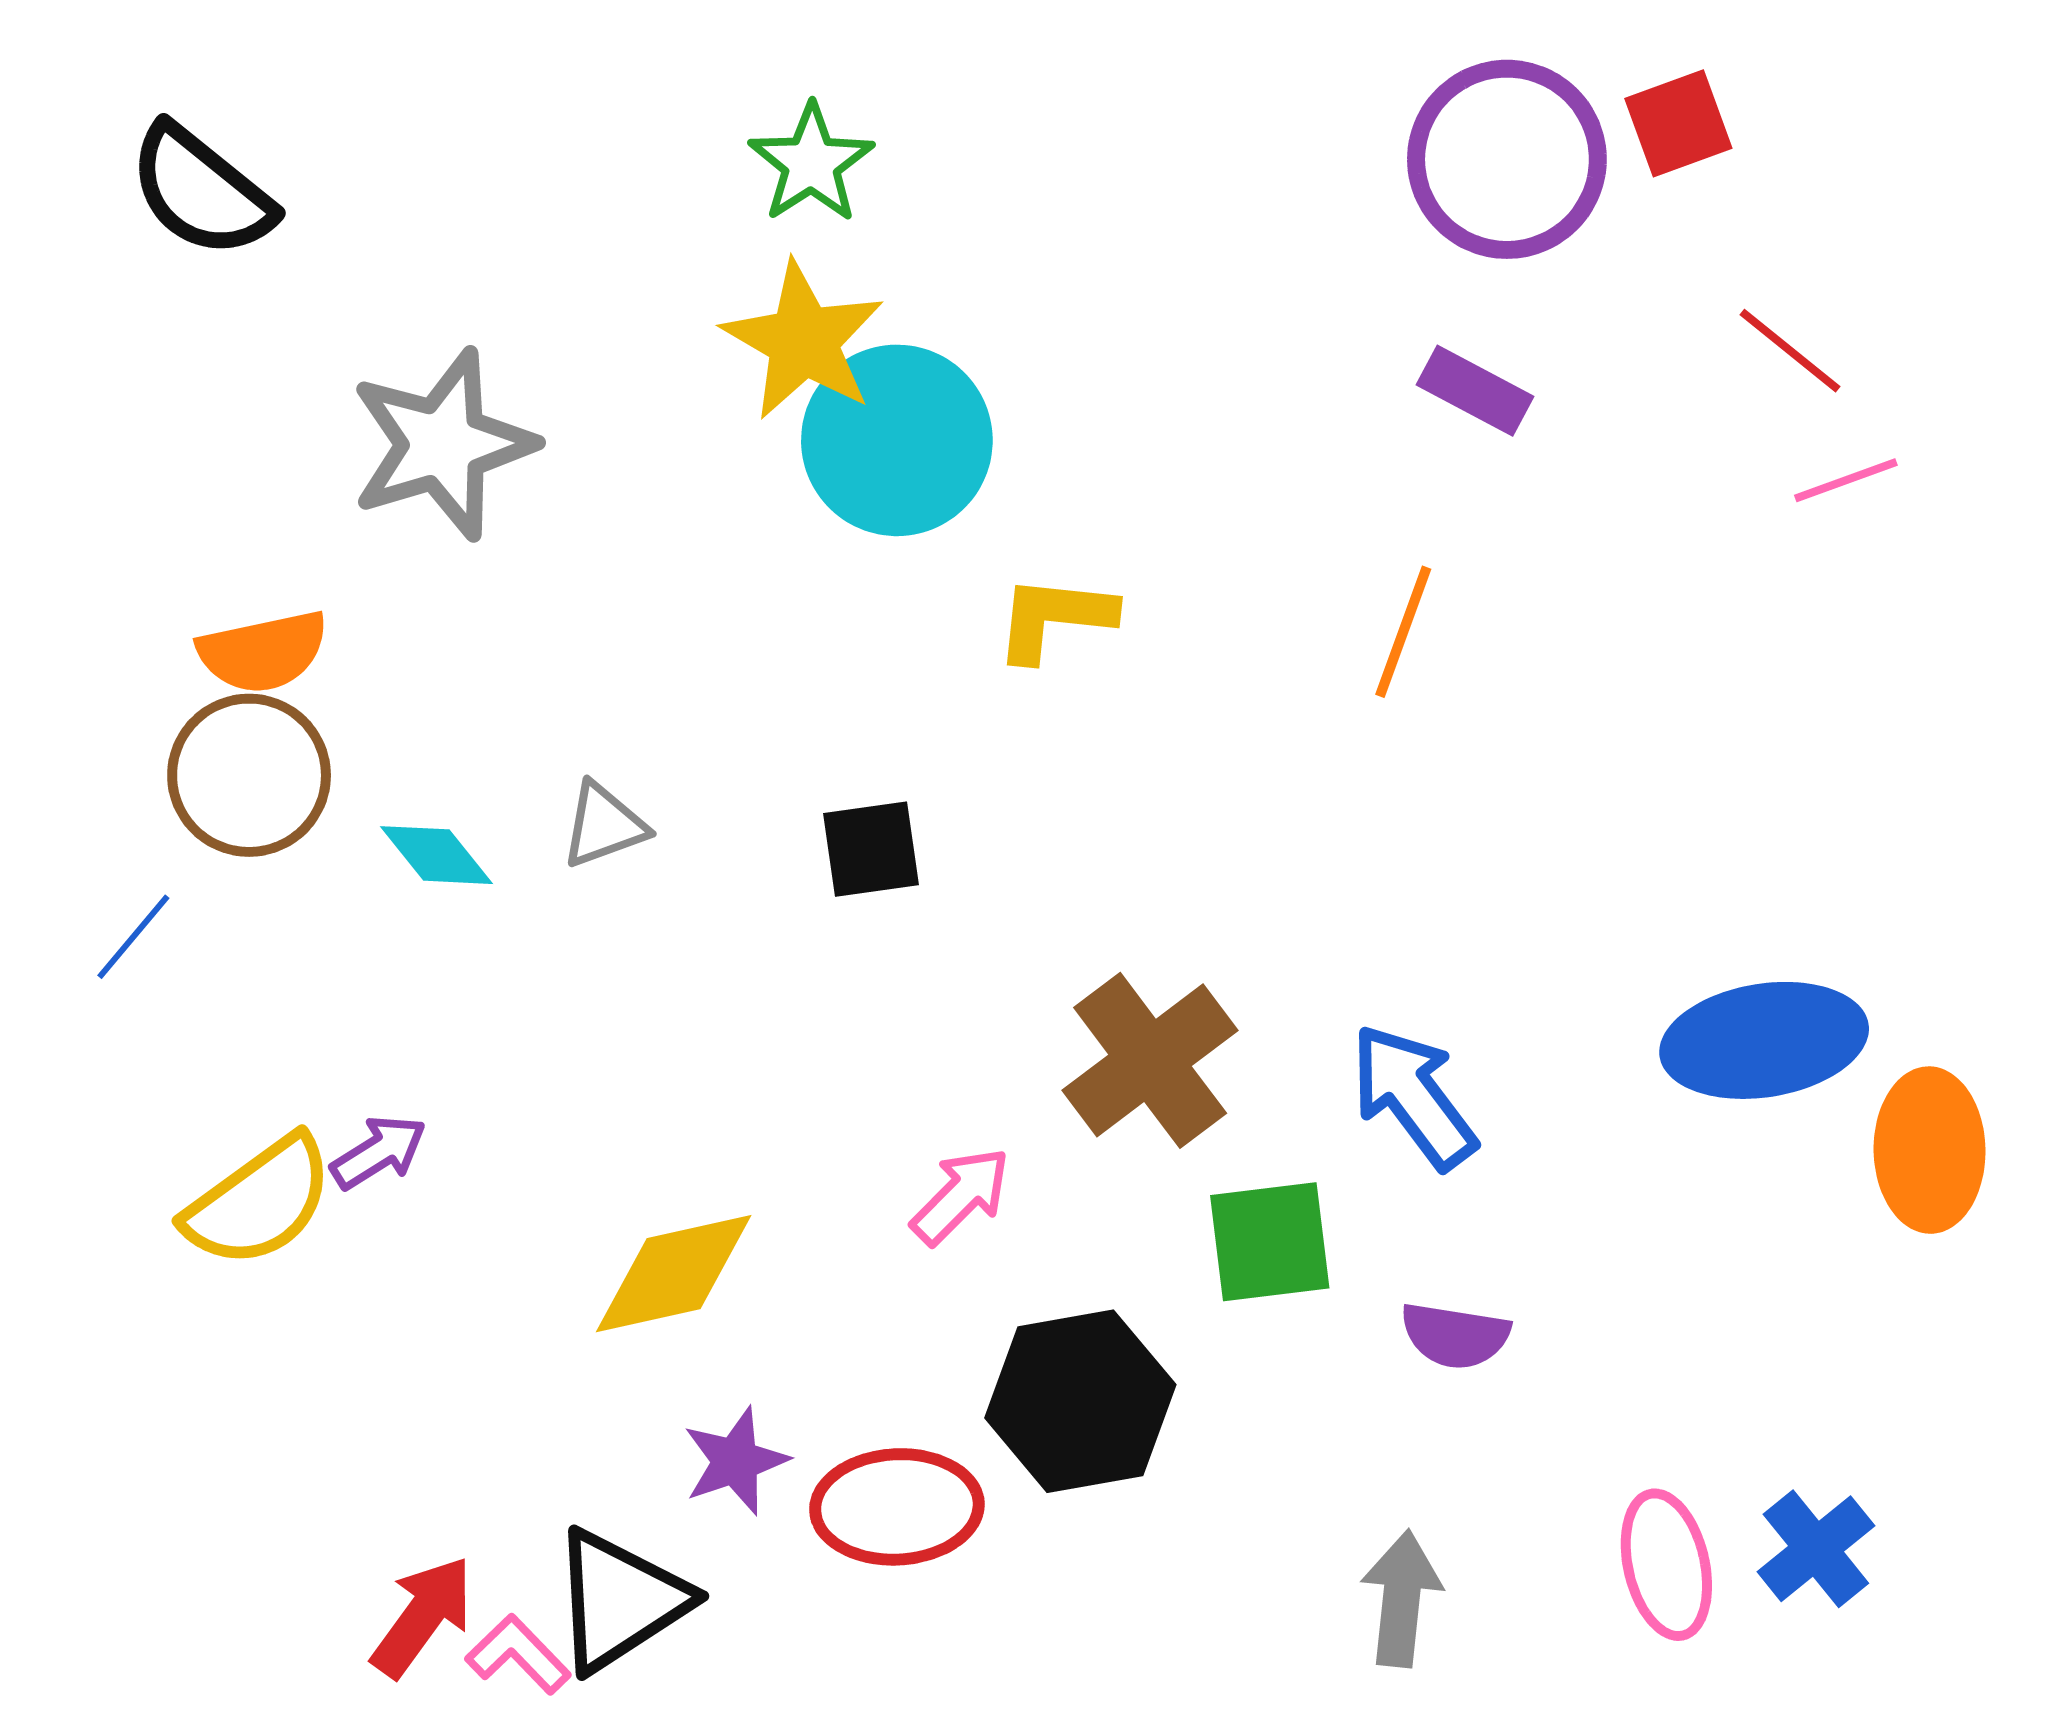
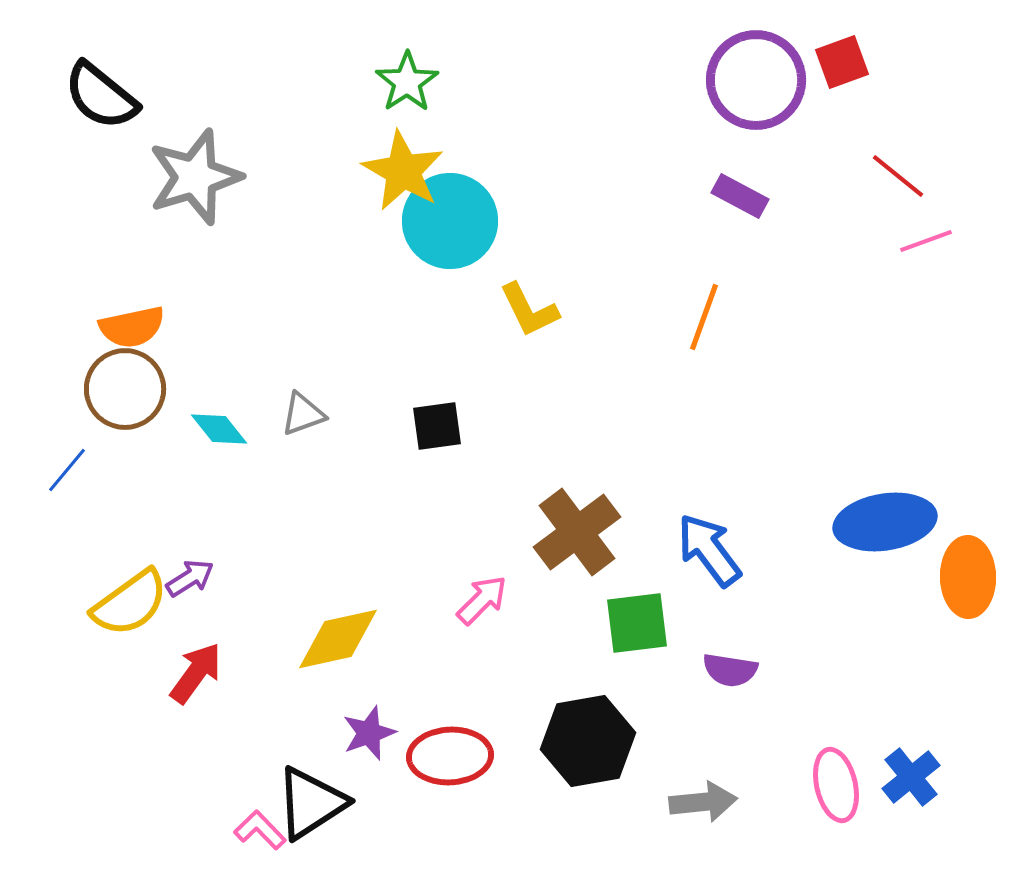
gray star: (442, 444) -> (195, 177), moved
yellow L-shape: (1054, 618) -> (529, 310), turned -122
black hexagon: (1080, 1401) -> (588, 741), moved
gray arrow: (1401, 1599) -> (703, 802), turned 78
red arrow: (422, 1617) -> (196, 673), moved

